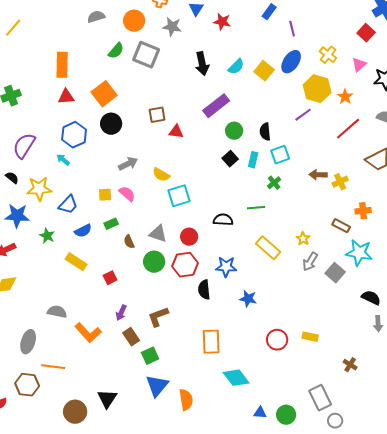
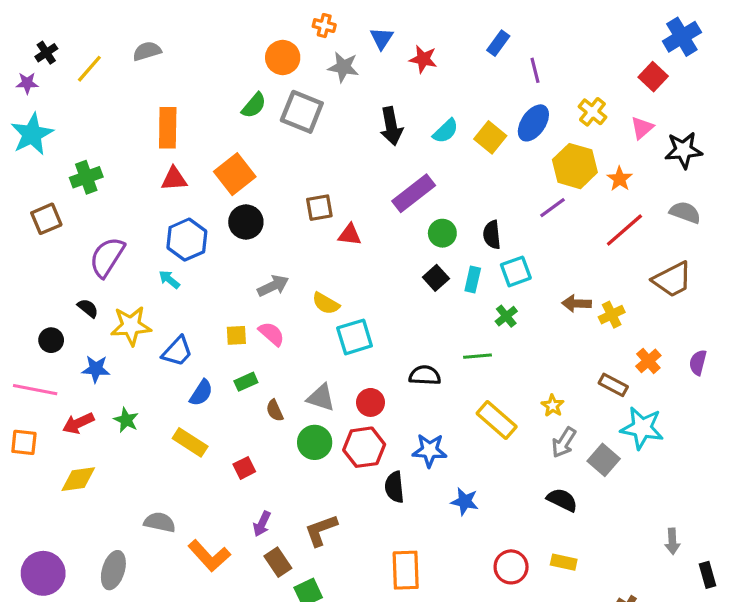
gray semicircle: (96, 17) -> (147, 51), moved
orange cross: (363, 211) -> (648, 361), turned -35
blue star: (17, 216) -> (96, 369), size x0.7
blue semicircle: (83, 231) -> (201, 393), turned -30
green star: (47, 236) -> (126, 420), moved
black semicircle: (371, 298) -> (562, 500), moved

